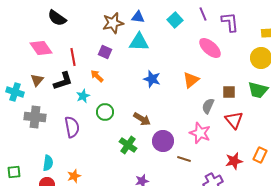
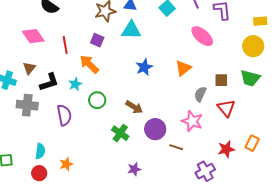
orange arrow: (97, 76) -> (89, 64), size x1.5
blue star: (152, 79) -> (144, 67), turned 30
black L-shape: (63, 81) -> (49, 82), moved

